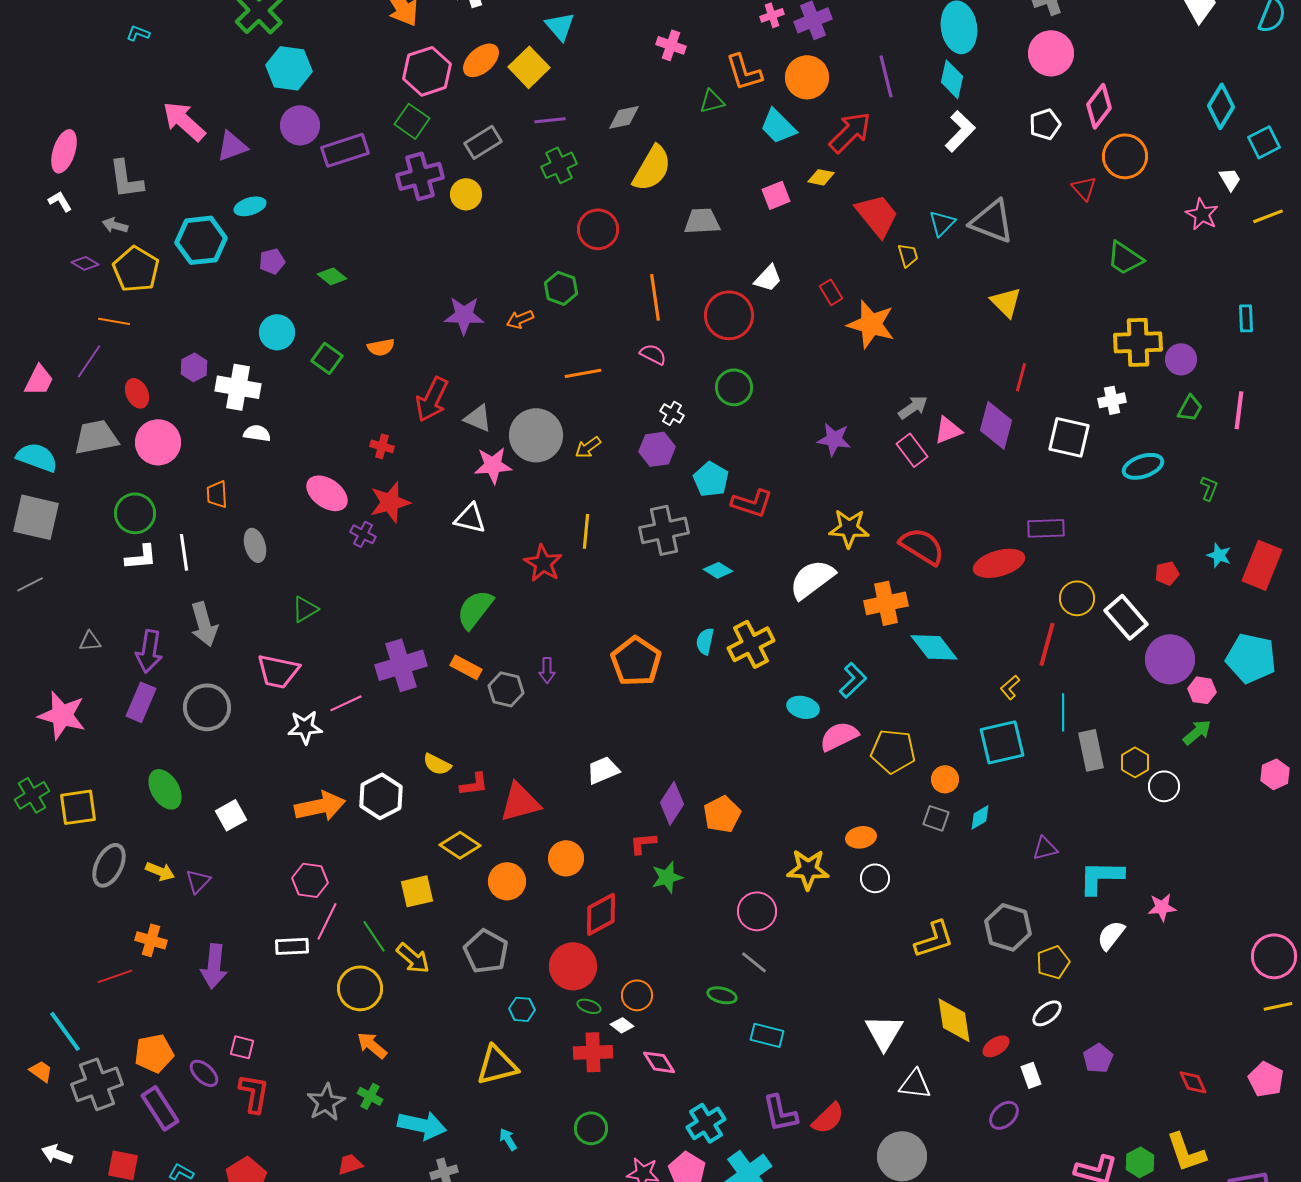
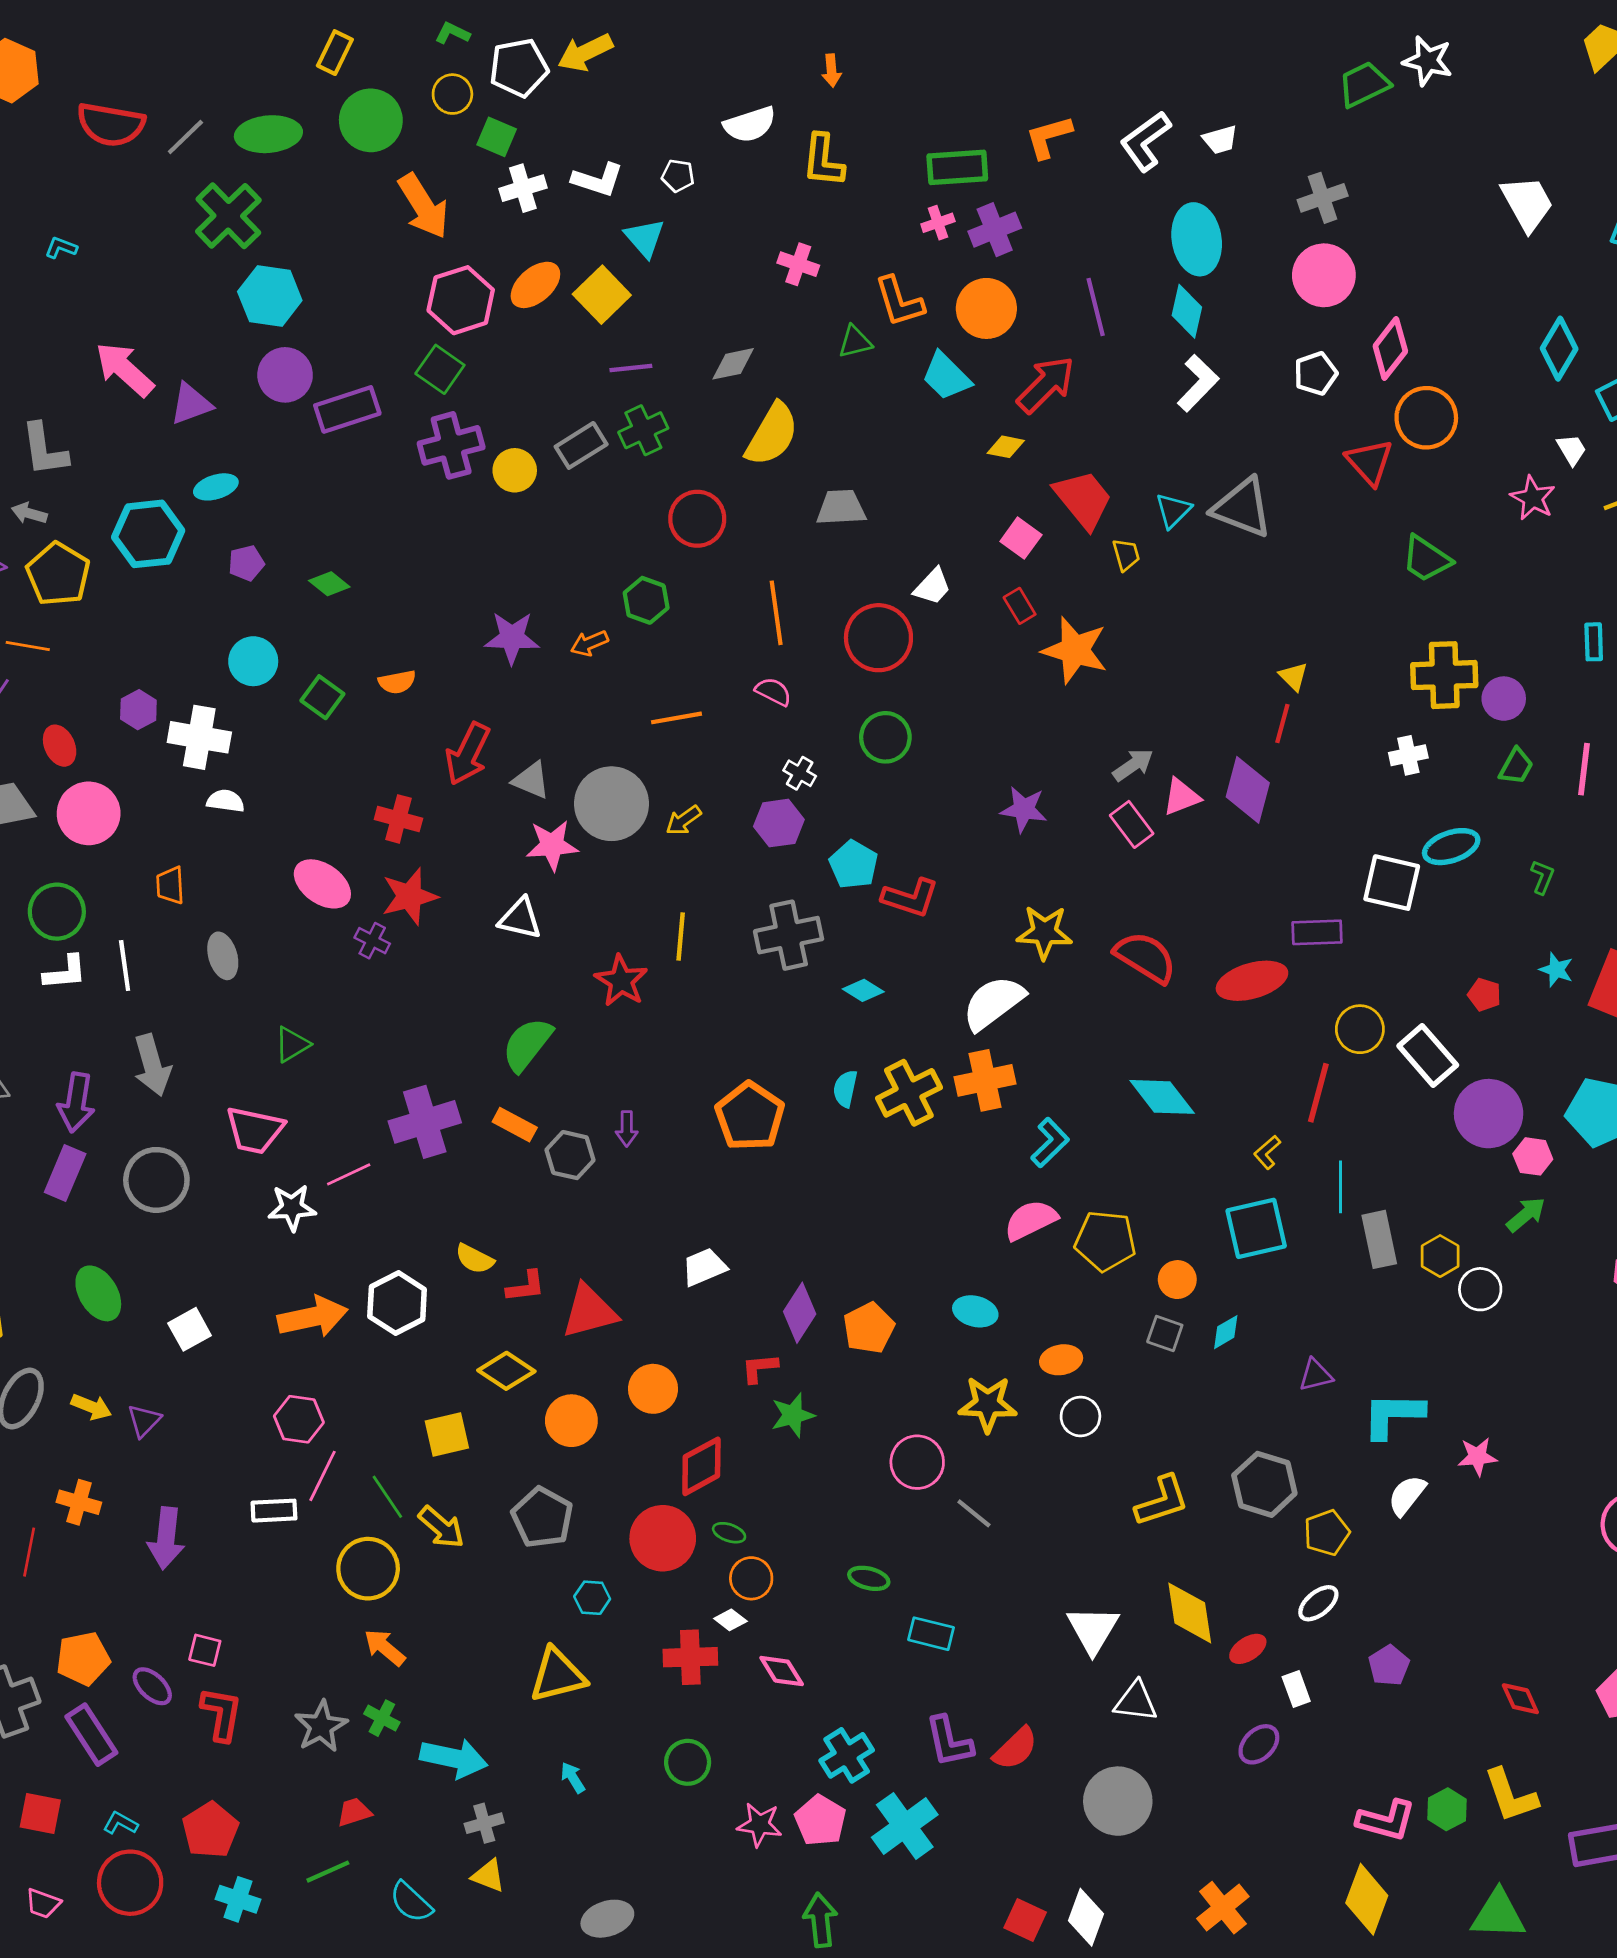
gray rectangle: (483, 142) -> (581, 445), moved
red triangle: (1084, 188) -> (1370, 462), size x1.4
pink square: (776, 195) -> (1021, 538), moved, turned -32
yellow triangle: (1006, 302) -> (1293, 676), moved, size x0.7
white square: (1069, 437) -> (1392, 883), moved
red cross: (382, 446) -> (398, 819), size x1.4
red pentagon: (1167, 573) -> (1484, 995), turned 30
orange cross: (886, 603) -> (985, 1080), moved
cyan ellipse: (803, 707) -> (975, 1311), moved
gray line: (754, 962) -> (974, 1513), moved
red line: (115, 976) -> (29, 1552), turned -60
green ellipse: (589, 1006) -> (729, 1533), moved

